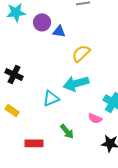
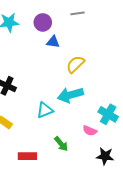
purple circle: (42, 22) -> (43, 22), moved

